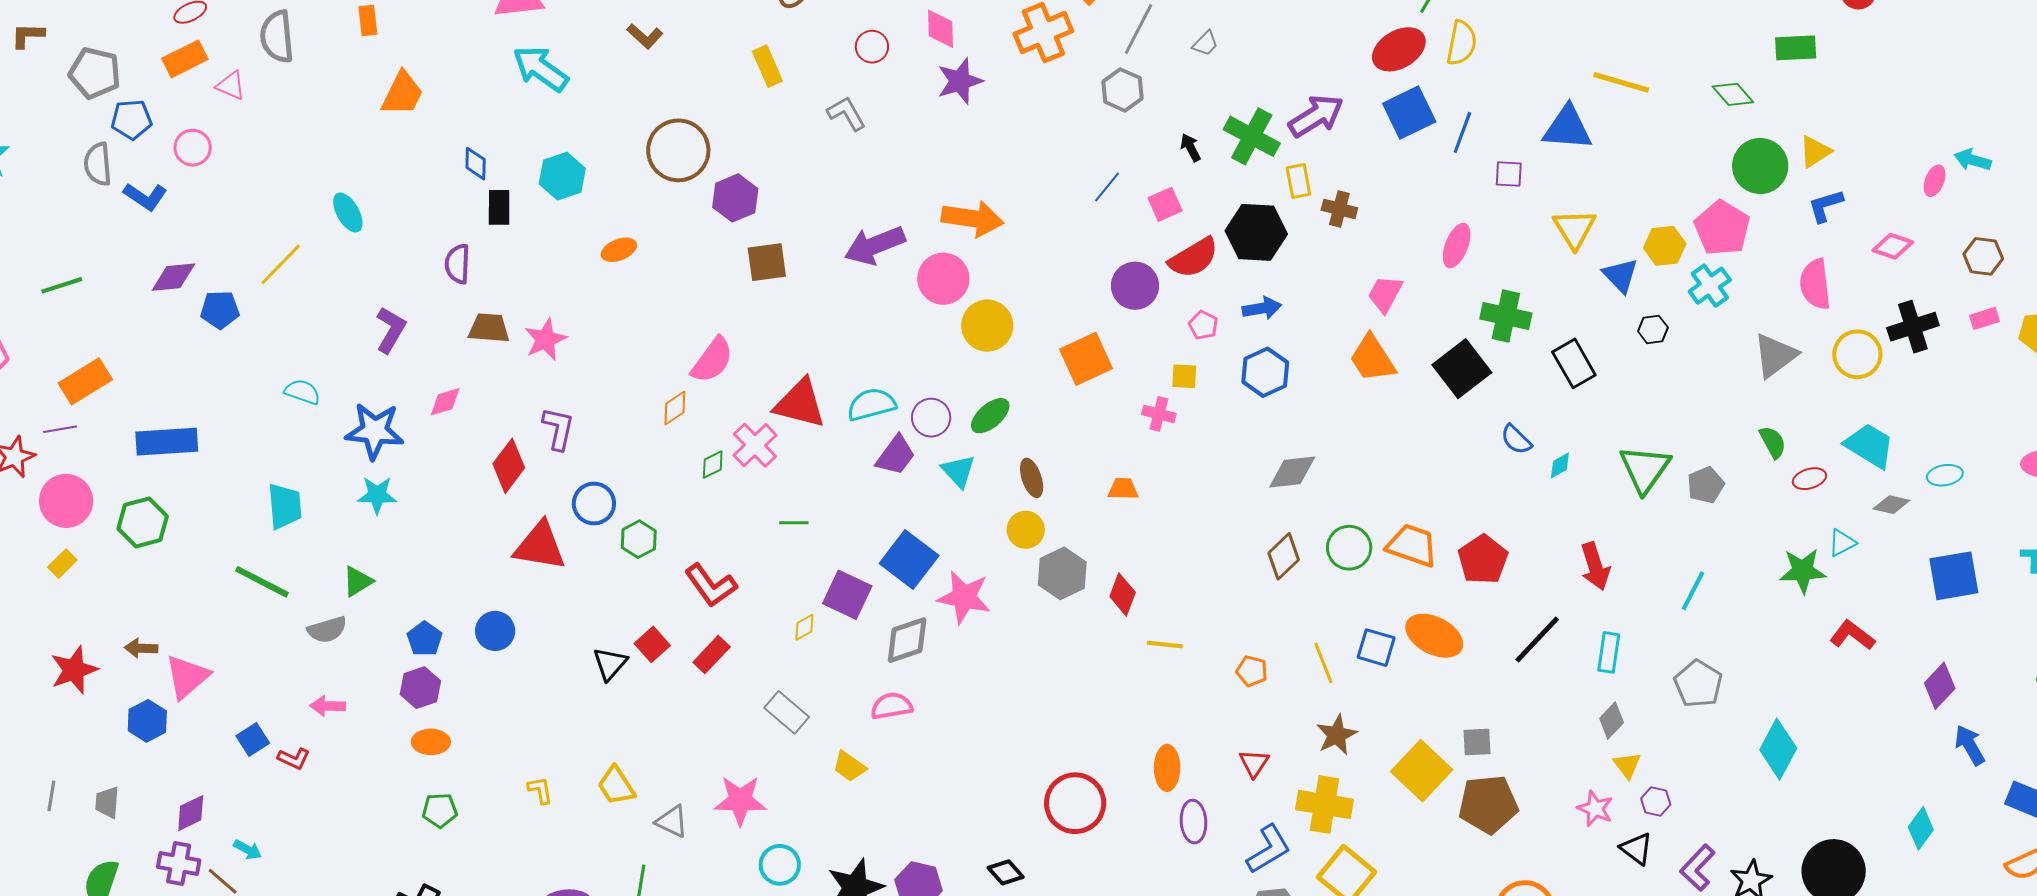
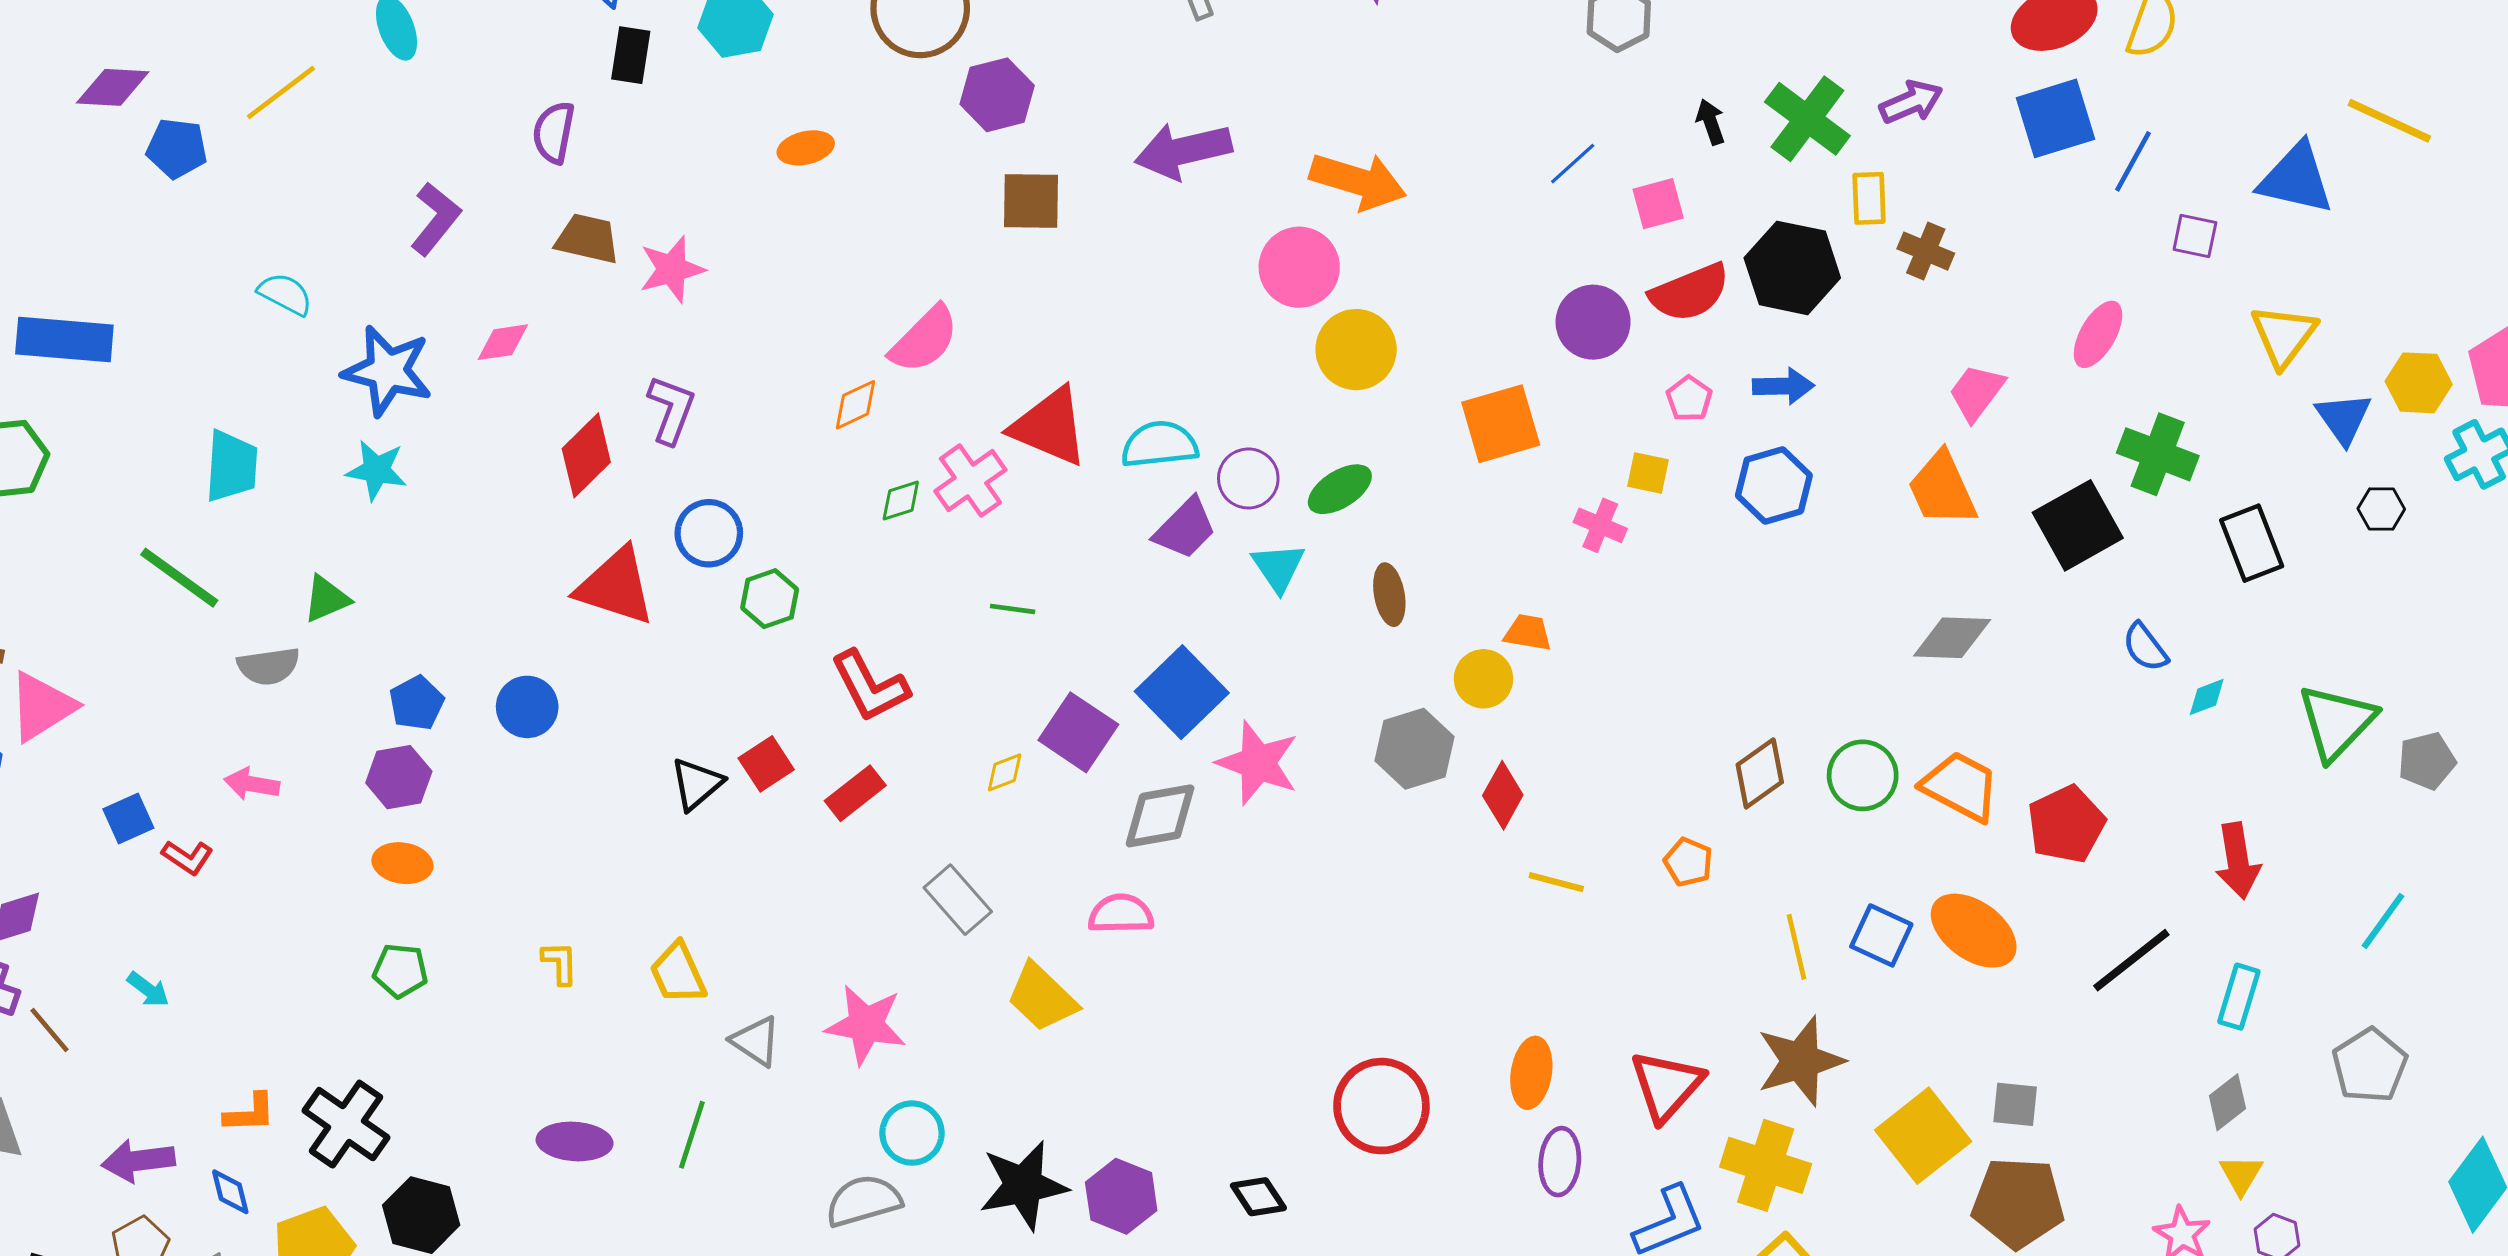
purple arrow: (1316, 116) -> (1911, 102), size x0.7
purple arrow: (875, 245) -> (1183, 151), moved
gray diamond: (1292, 472) -> (1952, 638), moved
yellow circle: (1026, 530) -> (1484, 679), moved
orange pentagon: (1252, 671) -> (1688, 862), moved
brown star: (1337, 735) -> (1800, 1061), size x1.4
red triangle: (1254, 763) -> (1666, 1086), size x1.6
yellow trapezoid: (849, 766) -> (1042, 997), size x1.4
cyan arrow: (248, 850) -> (148, 990), moved

